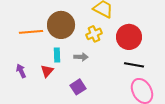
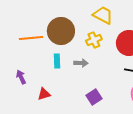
red triangle: (47, 71) -> (44, 94), moved, turned 32
purple square: (78, 87) -> (94, 97), moved

